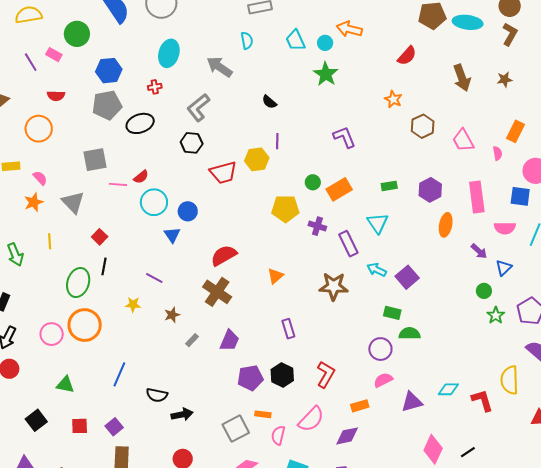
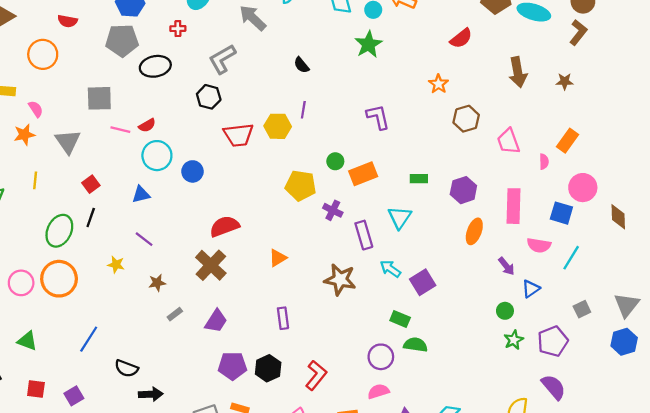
blue triangle: (172, 235) -> (141, 194), moved, turned 42

